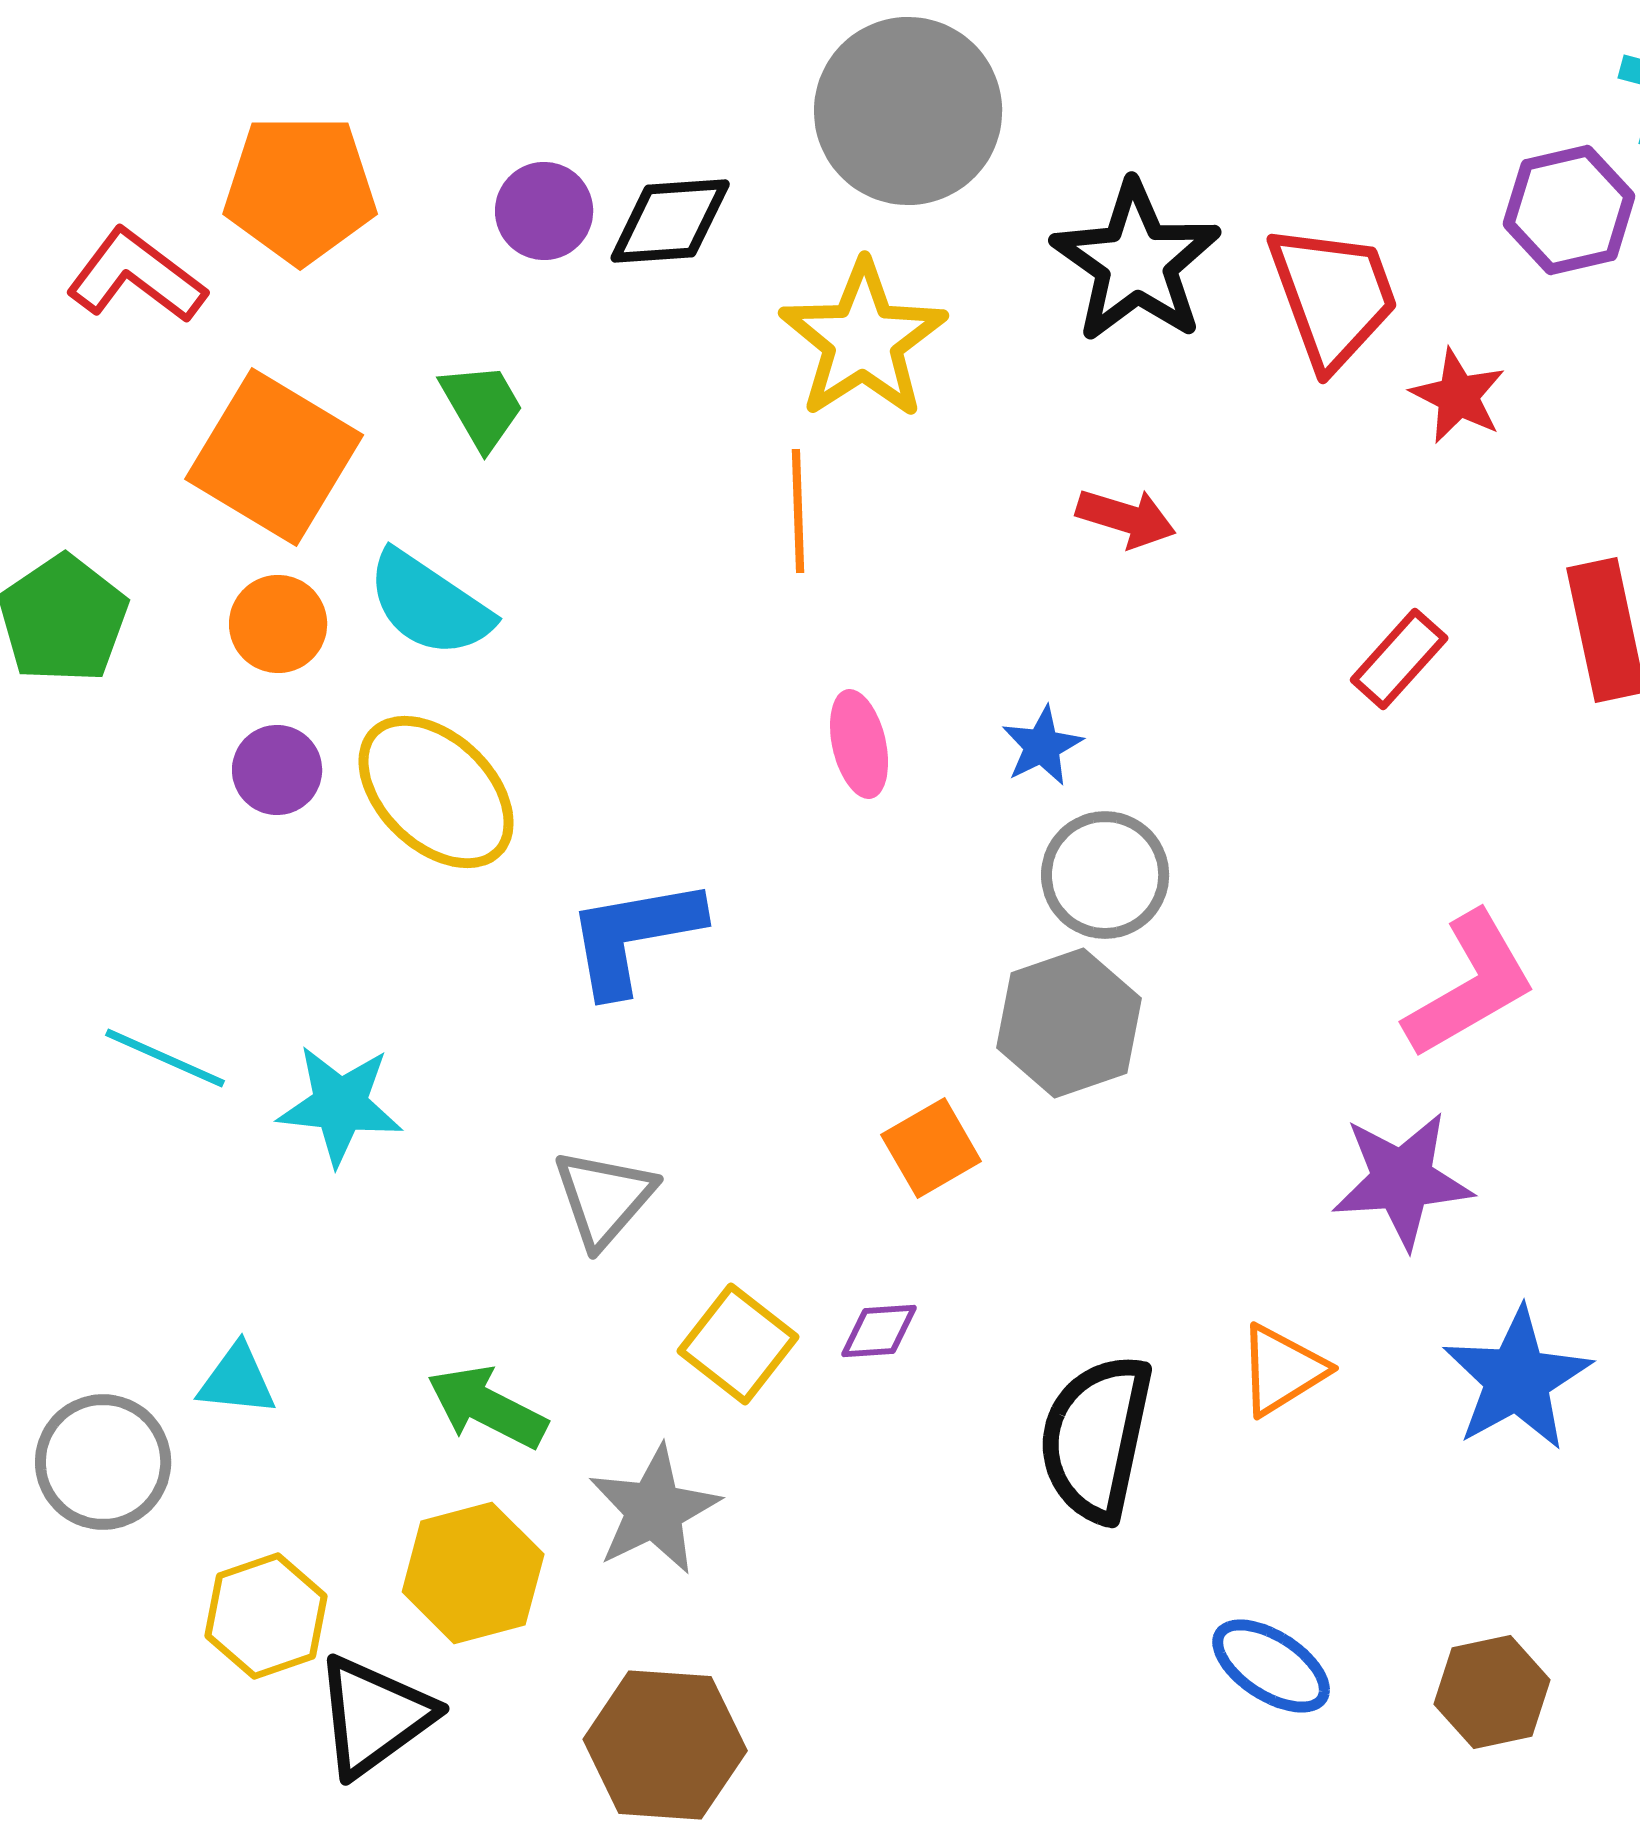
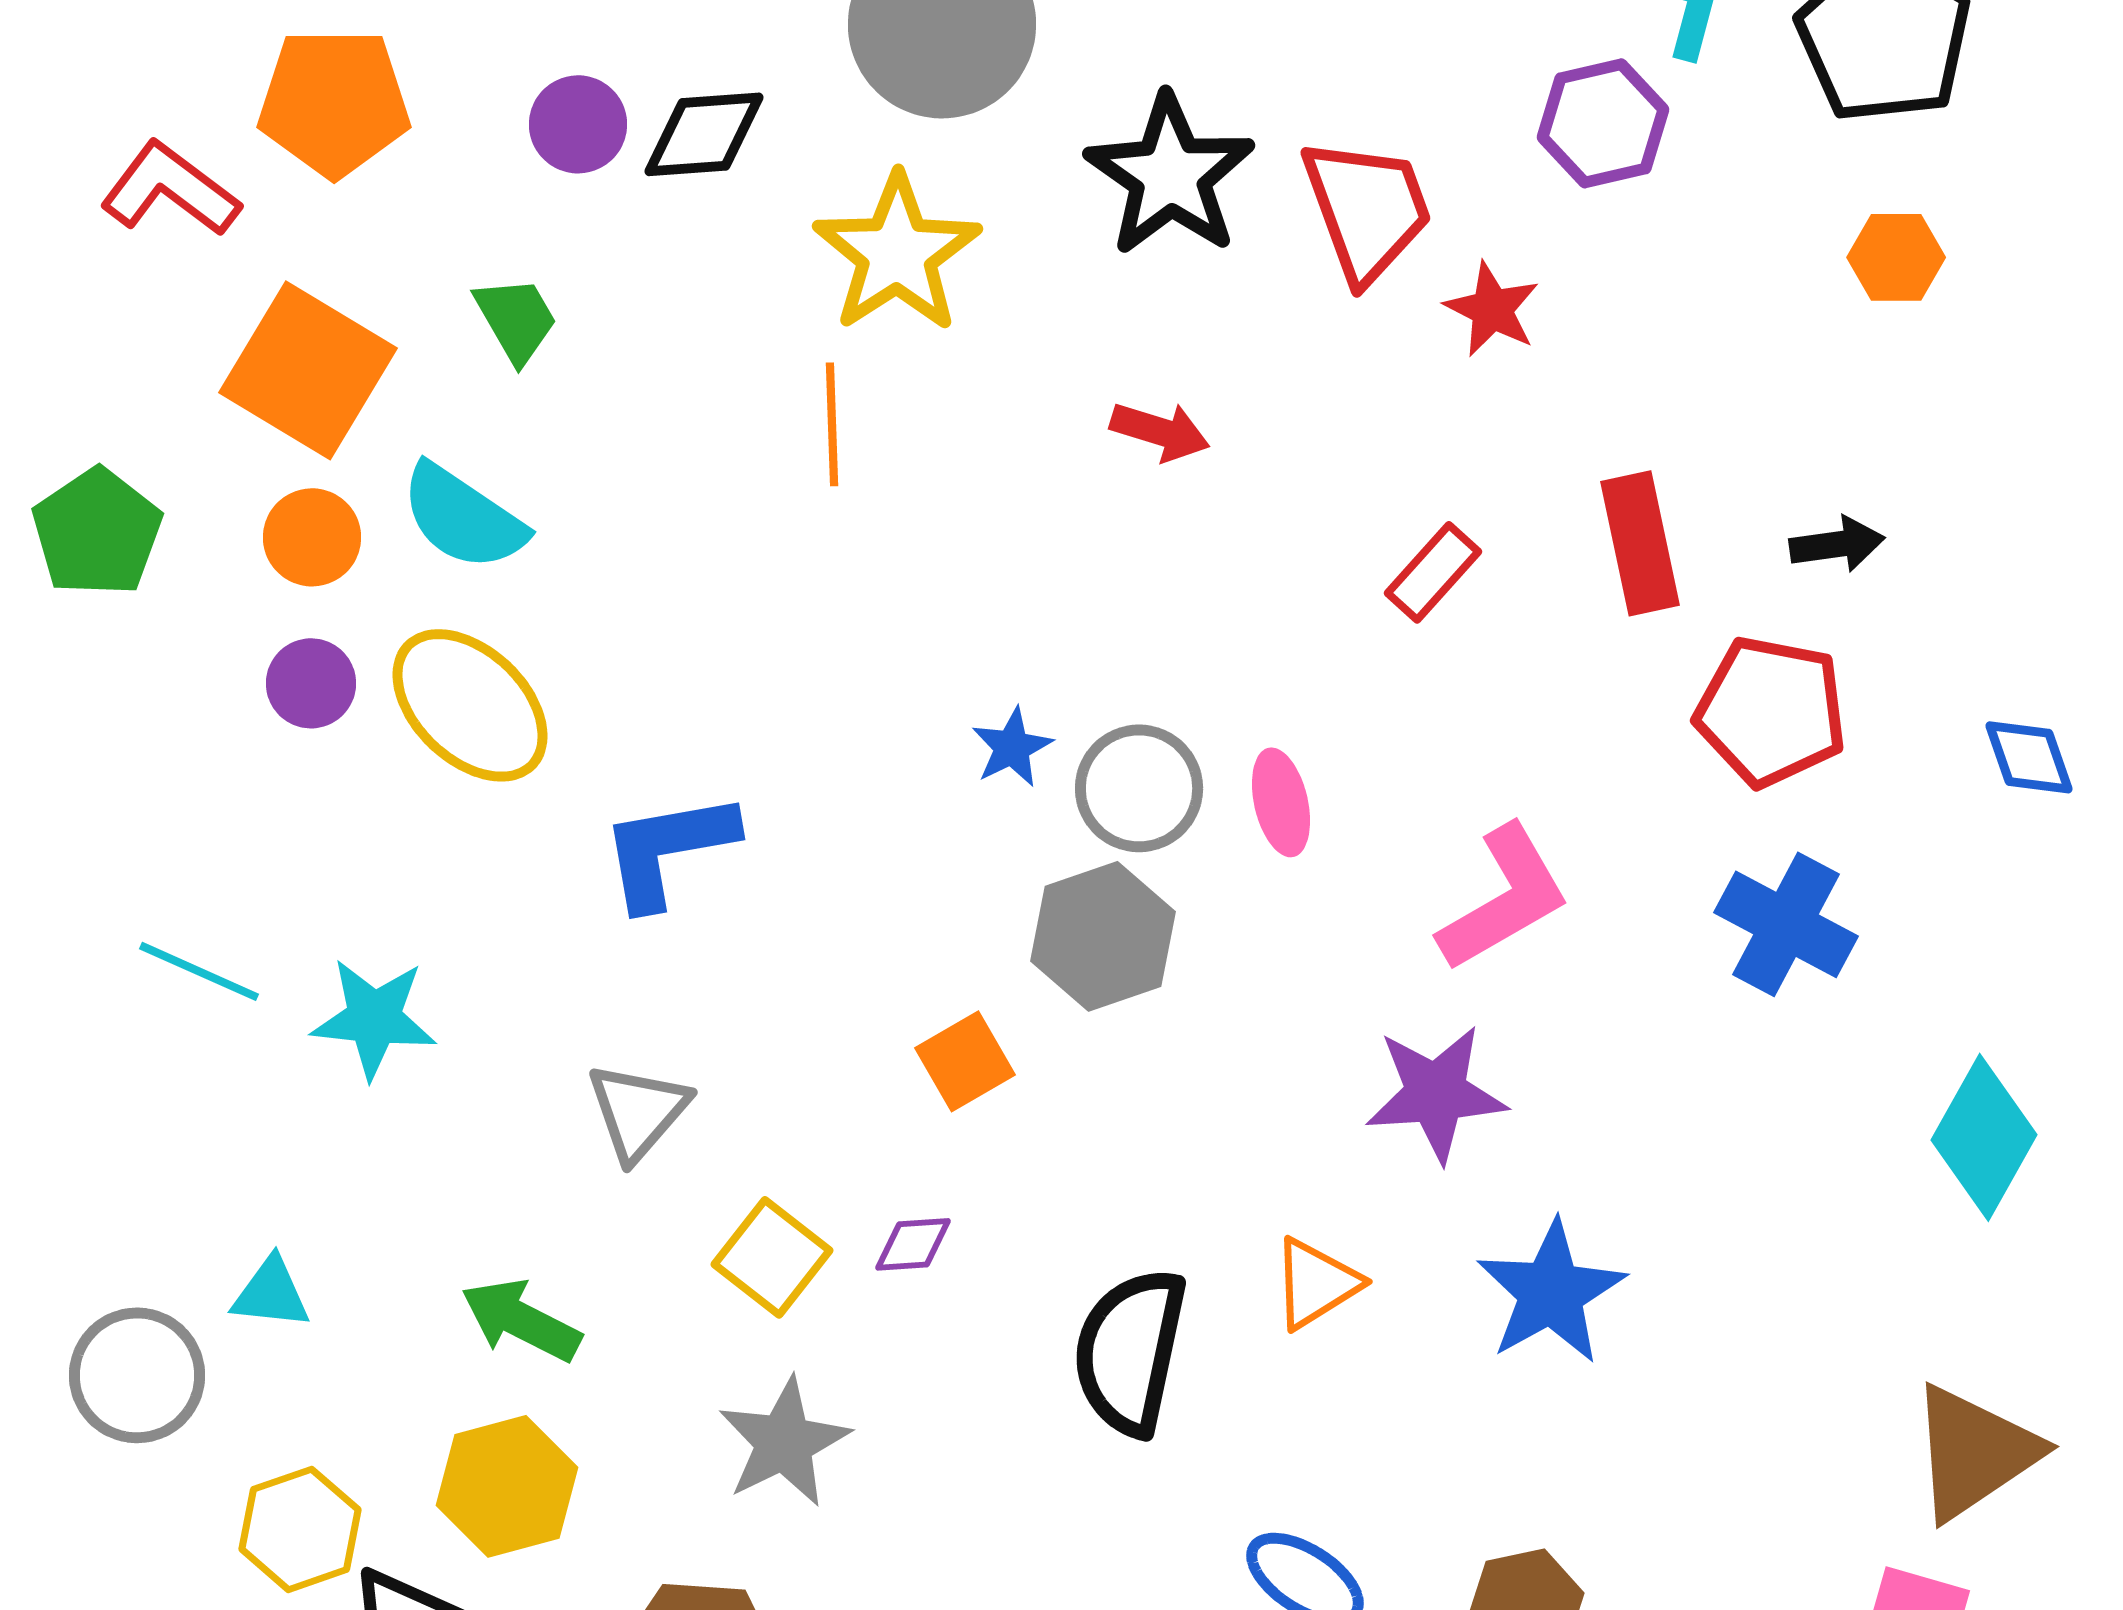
pink ellipse: (859, 744) -> (1281, 802), moved
blue star: (1042, 746) -> (1012, 747), moved
gray star: (654, 1510) -> (784, 1442), moved

